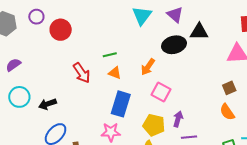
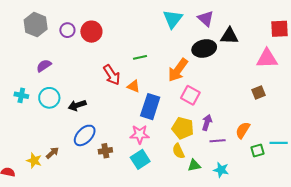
purple circle: (36, 17) -> (67, 30), moved
orange arrow: (148, 67) -> (178, 70), size x1.4
orange triangle: (115, 73) -> (134, 86), moved
orange semicircle: (227, 112) -> (243, 130), moved, turned 66

